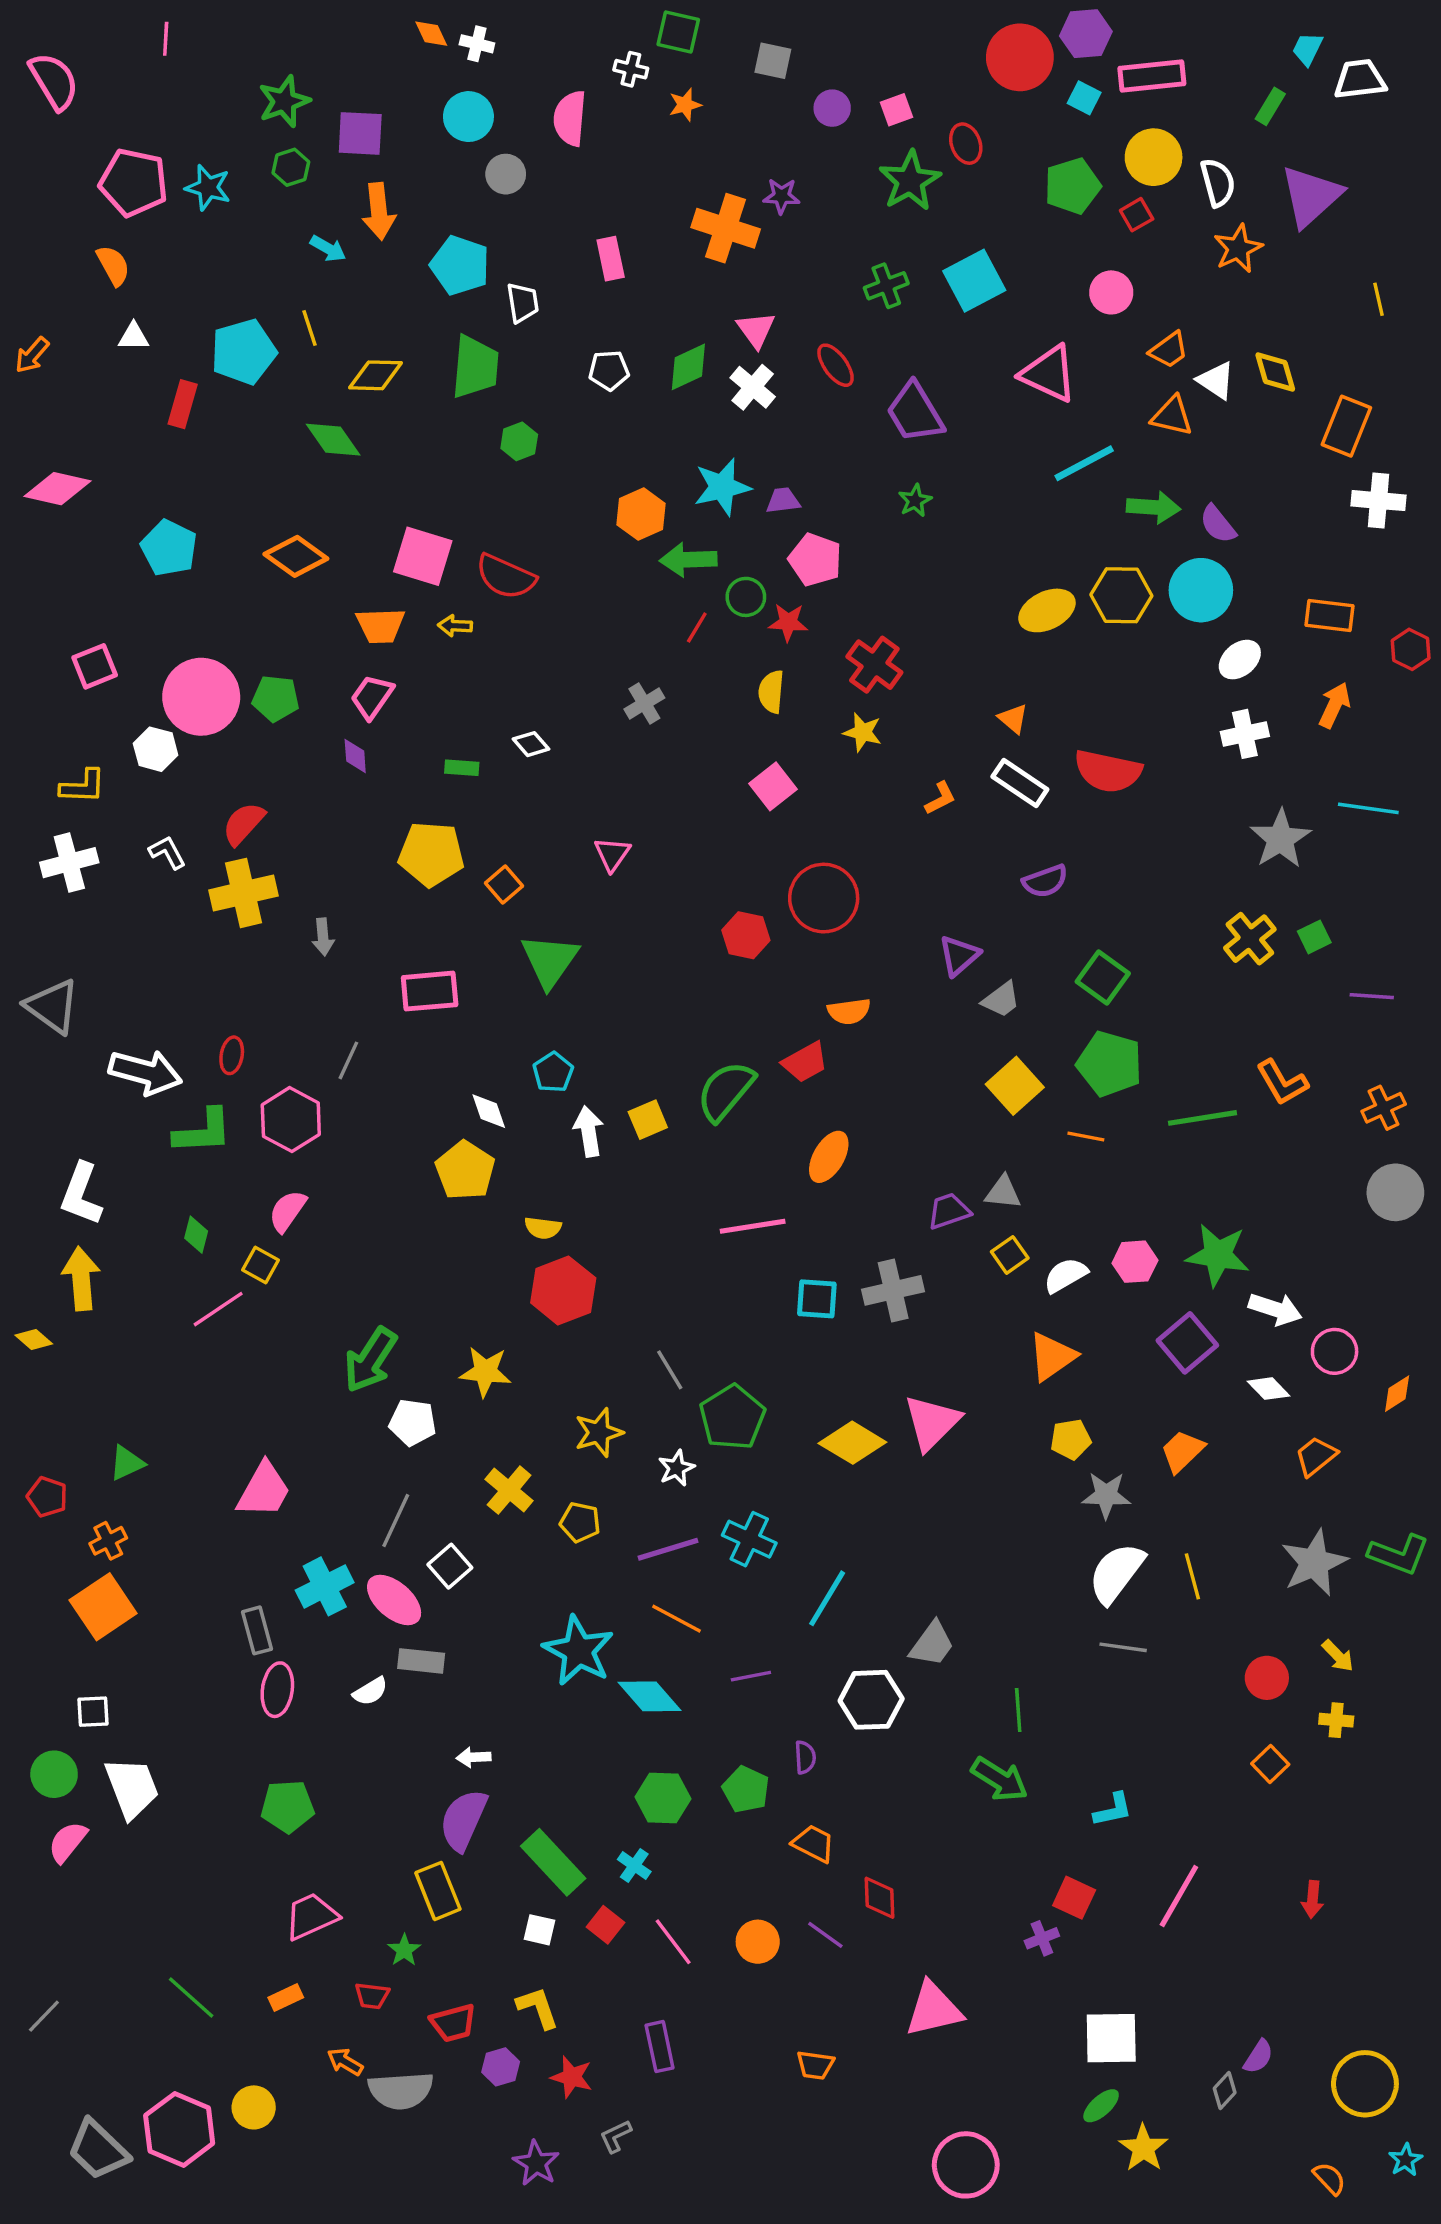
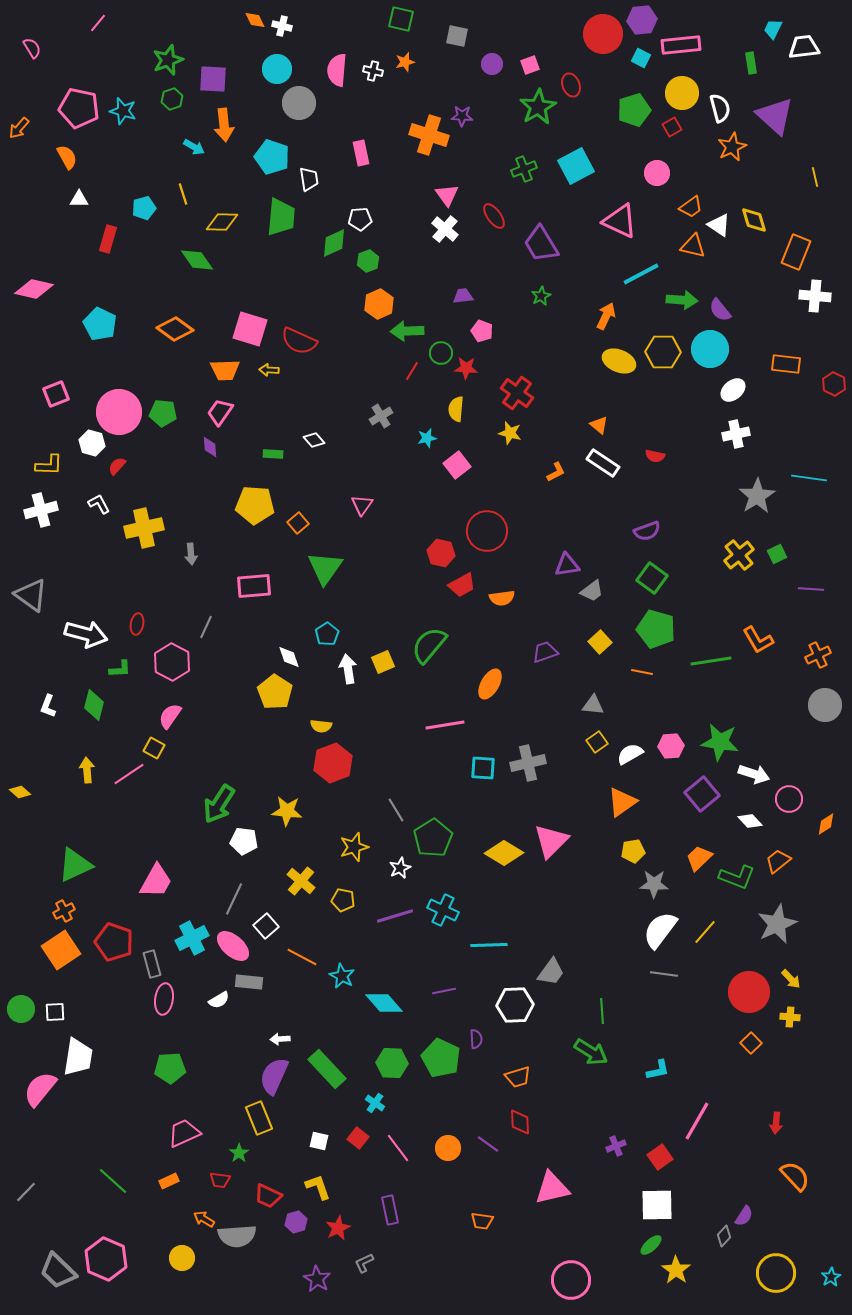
pink line: (166, 39) -> (98, 23), turned 36
white cross: (631, 69) -> (373, 71), moved
pink semicircle: (54, 81) -> (32, 48), size x0.6
green rectangle: (1270, 106) -> (751, 63), turned -40
gray circle: (506, 174) -> (299, 103), size x1.4
purple triangle: (1311, 196) -> (775, 116), turned -36
cyan pentagon: (243, 352) -> (144, 208), size x0.6
orange arrow: (32, 355) -> (19, 128), moved
green diamond: (688, 367) -> (334, 243), moved
green hexagon: (519, 441) -> (368, 261), moved
cyan star: (722, 487) -> (427, 438), moved, size x0.6
pink pentagon: (815, 560) -> (482, 331), size x0.7
yellow ellipse: (1047, 610) -> (619, 361), turned 48
orange arrow: (1335, 705) -> (606, 316), moved
red semicircle: (1108, 771) -> (655, 456), size x0.5
red semicircle: (243, 824) -> (117, 466), moved, size x0.7
purple semicircle: (1045, 881) -> (647, 531), moved
purple triangle: (959, 956) -> (567, 565), turned 32
red trapezoid: (805, 1062) -> (462, 585), moved
yellow square: (1015, 1086) -> (600, 642), size x0.7
green L-shape: (203, 1131) -> (120, 669), size x0.6
white L-shape: (81, 1194) -> (48, 706), size x0.6
purple trapezoid: (949, 1211) -> (545, 652), moved
green diamond: (196, 1235) -> (94, 705), moved, size x1.4
yellow arrow: (81, 1279) -> (87, 770), moved, size x0.7
green triangle: (127, 1463) -> (75, 865), size x1.6
red pentagon: (47, 1497) -> (114, 942), moved, size x1.6
green L-shape: (1399, 1554) -> (737, 877), moved
yellow line: (1192, 1576) -> (705, 932), turned 56
cyan line: (827, 1598) -> (489, 945), turned 57
orange line: (677, 1619) -> (302, 957), moved
cyan star: (578, 1651) -> (342, 976), size x0.6
red circle: (1267, 1678) -> (749, 992), size x1.6
green circle: (54, 1774) -> (21, 1009), moved
white trapezoid: (132, 1788) -> (78, 1057), turned 30
green pentagon: (746, 1789) -> (441, 1058), size x1.4
pink semicircle: (68, 1842) -> (40, 1089), size x1.4
orange trapezoid: (814, 1844) -> (518, 1077), moved, turned 136
green rectangle: (553, 1862) -> (327, 1069), moved
red square: (1074, 1898) -> (660, 1157), moved, turned 30
red trapezoid: (453, 2023) -> (268, 1196), turned 40
red star: (572, 2077) -> (338, 1228), turned 30
yellow circle: (1365, 2084) -> (776, 1273), moved
yellow circle: (254, 2107) -> (182, 1258), moved
orange semicircle: (1329, 2178) -> (795, 1176), moved, size x1.5

